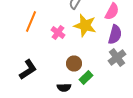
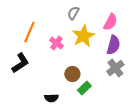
yellow star: (85, 26) -> (83, 36), turned 30
black L-shape: (28, 70) -> (20, 63), moved
black semicircle: (64, 88) -> (51, 98), moved

